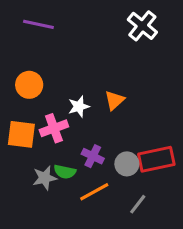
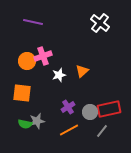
pink cross: (54, 128) -> (43, 56), moved
purple cross: (93, 156) -> (68, 107), turned 32
green semicircle: (65, 172) -> (25, 124), moved
gray line: (138, 204) -> (102, 131), moved

